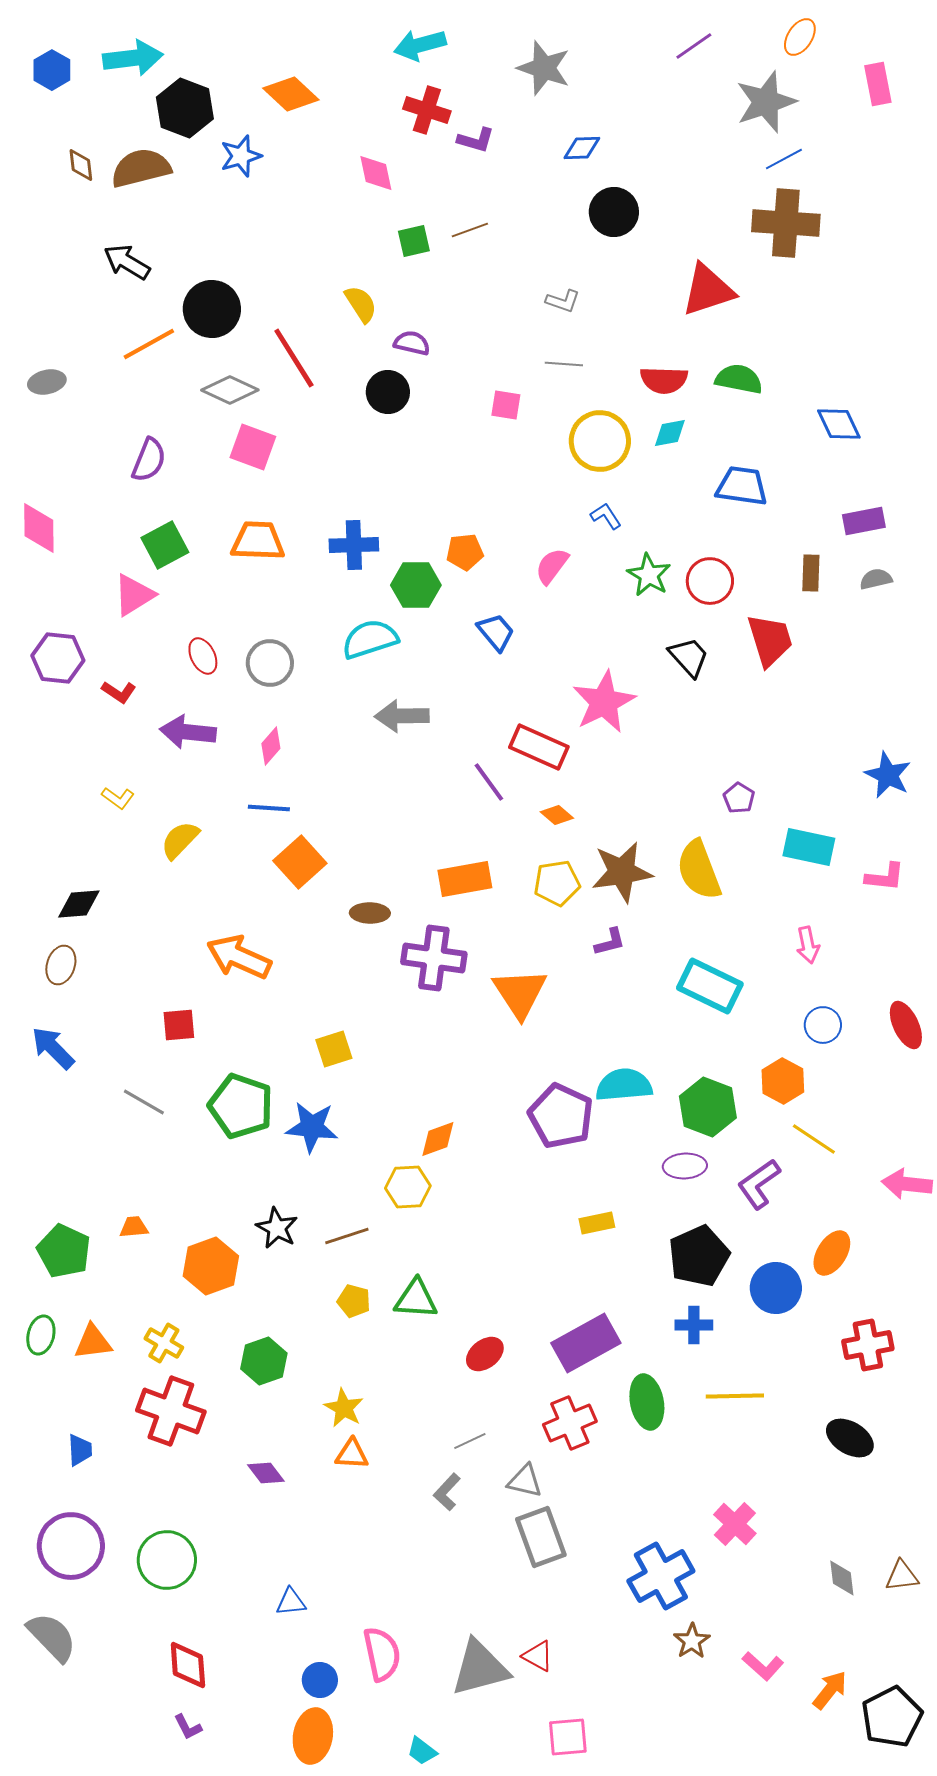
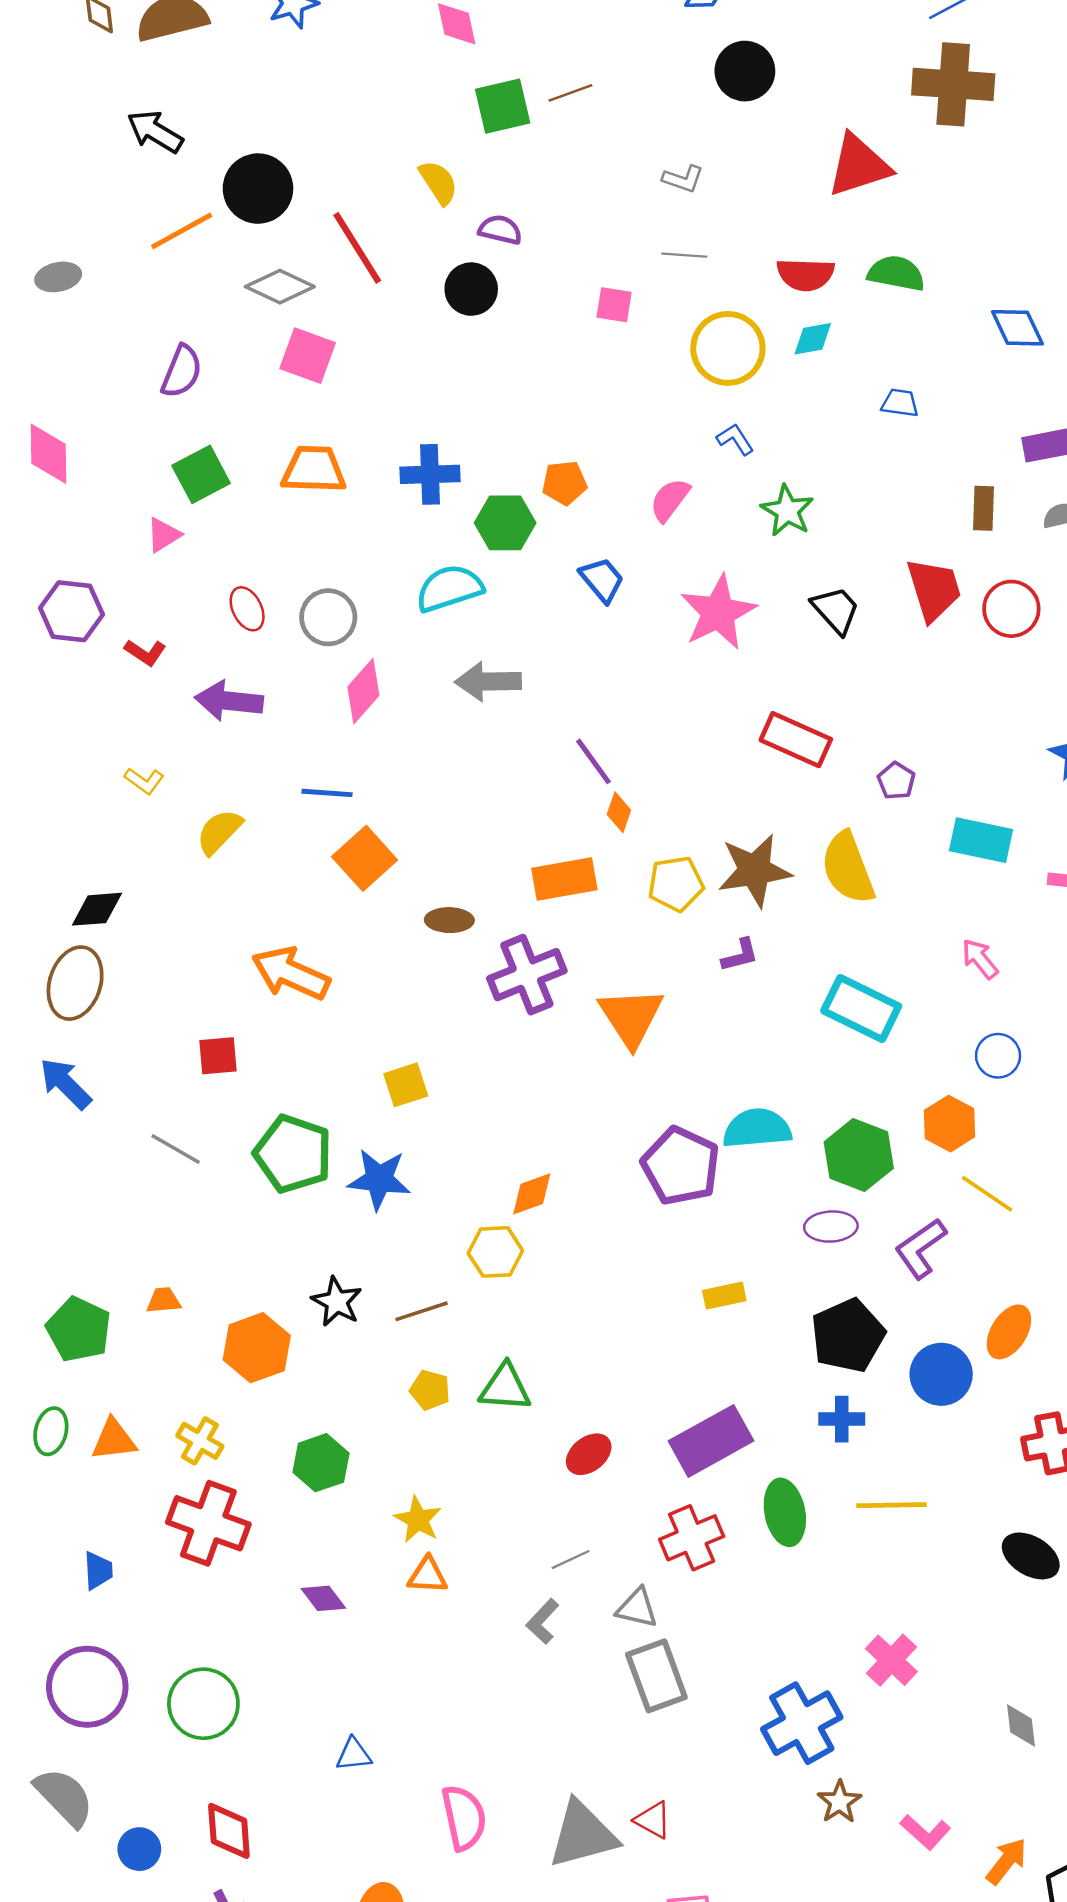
green square: (414, 241) -> (503, 106), size x1.4
blue trapezoid: (742, 486) -> (900, 403), size x0.6
red circle: (710, 581) -> (1011, 609), moved
pink triangle: (134, 595) -> (164, 535), size x0.7
pink star: (604, 702) -> (718, 612), moved
pink diamond: (271, 746) -> (363, 691), moved, size x1.4
red rectangle: (539, 747) -> (796, 740), moved
orange diamond: (557, 815) -> (619, 812), moved, turned 68
pink arrow: (808, 945) -> (980, 959), turned 153
purple cross: (434, 958) -> (527, 975), turned -30
brown ellipse: (61, 965) -> (75, 983), size x1.5
blue circle: (320, 1680) -> (139, 1849), moved

